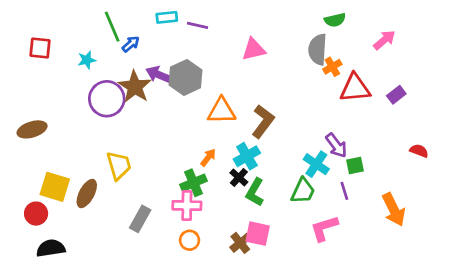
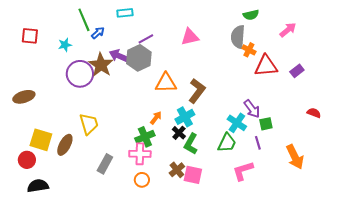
purple line: (198, 25) -> (146, 39), moved, turned -42
orange cross: (332, 67) -> (249, 50), turned -32
brown cross: (240, 243) -> (177, 170), moved

